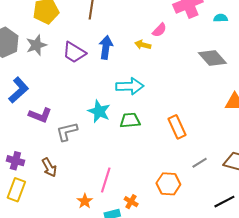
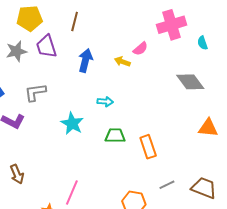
cyan semicircle: (221, 18) -> (202, 43), turned -112
purple trapezoid: (74, 52) -> (46, 46), moved, turned 35
cyan arrow: (130, 86) -> (105, 102), size x0.6
green trapezoid: (130, 120) -> (115, 136), moved
gray L-shape: (67, 132) -> (35, 92), moved

